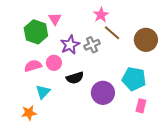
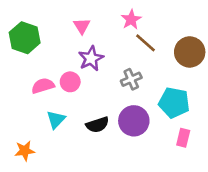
pink triangle: (55, 19) -> (82, 26), moved
green hexagon: (36, 32) -> (25, 38), moved
gray cross: (92, 45) -> (131, 79), moved
black semicircle: (75, 78) -> (97, 125), moved
orange star: (29, 113) -> (25, 151), moved

